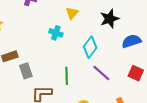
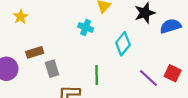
blue semicircle: (131, 41) -> (170, 26), moved
purple line: (101, 73) -> (148, 78), moved

